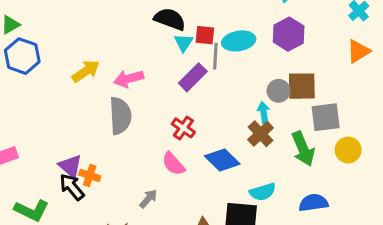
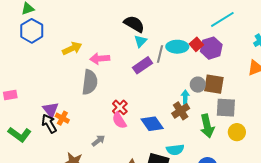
red square: (205, 35) -> (196, 44), moved, turned 32
red cross: (183, 128) -> (120, 107), moved

